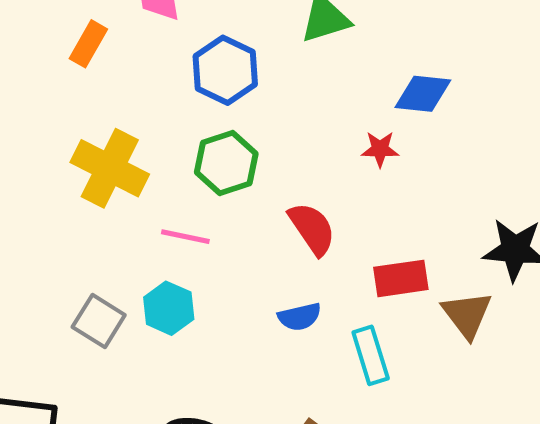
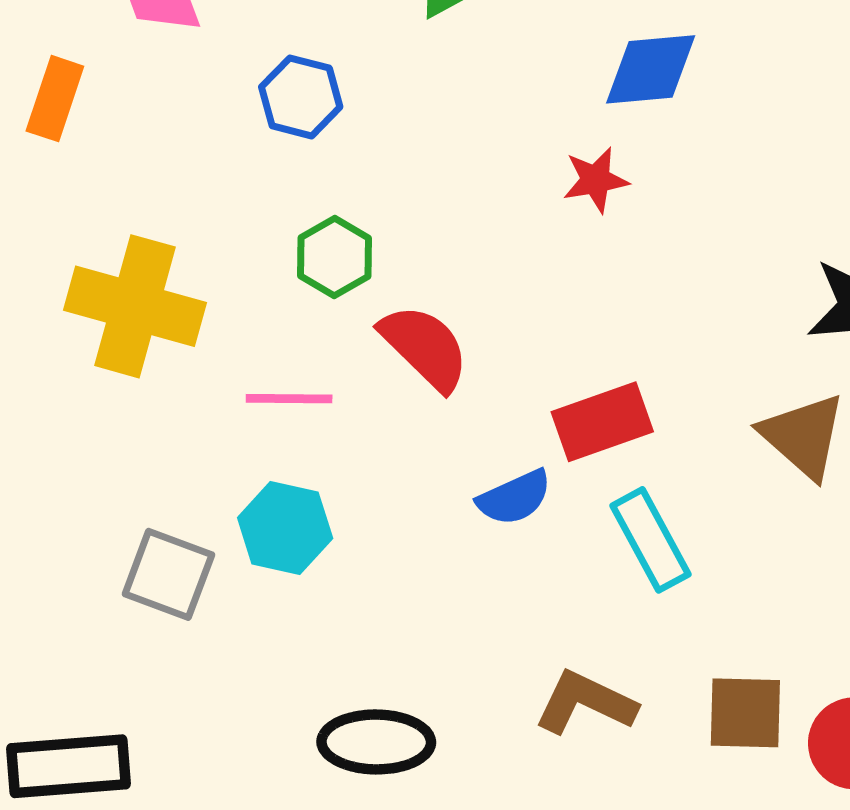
blue hexagon: (225, 70) -> (301, 97), size x0.7
green hexagon: (226, 163) -> (335, 257), size x0.7
red semicircle: (312, 229) -> (425, 347), moved
red rectangle: (401, 278) -> (602, 422), moved

